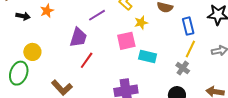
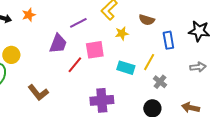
pink square: (126, 41) -> (95, 50), moved
yellow line: (190, 49) -> (149, 62), moved
red line: (87, 60) -> (75, 65), moved

